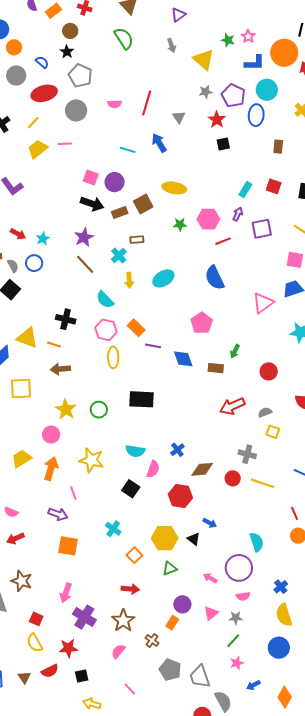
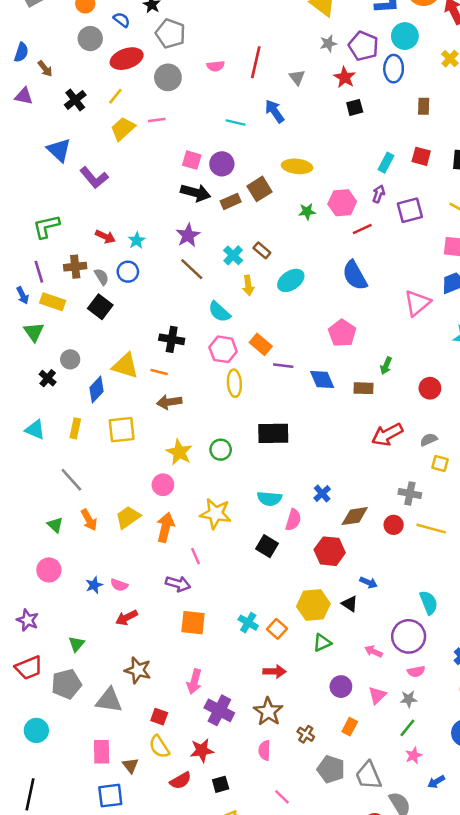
brown rectangle: (137, 240) -> (262, 250), moved, turned 48
cyan cross: (113, 529) -> (248, 623), moved
orange rectangle: (172, 623) -> (350, 727), moved
pink semicircle: (118, 651) -> (264, 750), turned -35
brown triangle: (24, 677) -> (130, 765), moved

